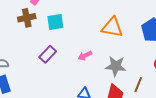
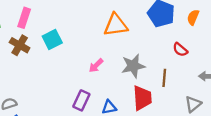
brown cross: (27, 18) -> (20, 45), turned -30
purple rectangle: (48, 54) -> (81, 100), moved

